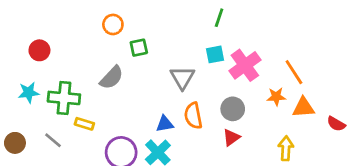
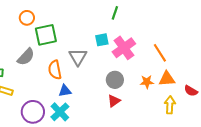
green line: (219, 18) -> (115, 13), moved
green square: (139, 48) -> (46, 35), size x1.6
orange star: (276, 97) -> (147, 82), moved
orange semicircle: (193, 116) -> (55, 70), moved
yellow arrow: (286, 148) -> (170, 105), moved

